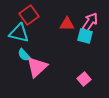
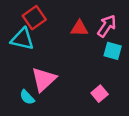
cyan square: (85, 36) -> (113, 51), moved
cyan semicircle: (24, 55) -> (27, 97), moved

